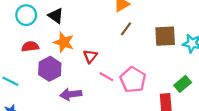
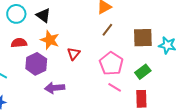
pink line: (106, 77) -> (115, 87), moved
pink pentagon: (133, 80) -> (111, 64), moved
green rectangle: (183, 84) -> (143, 72), moved

